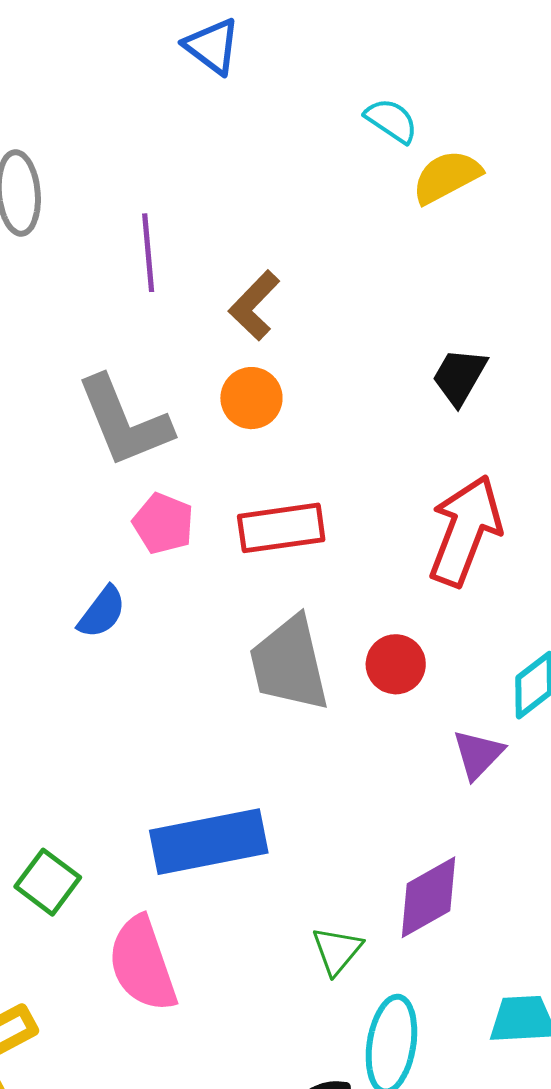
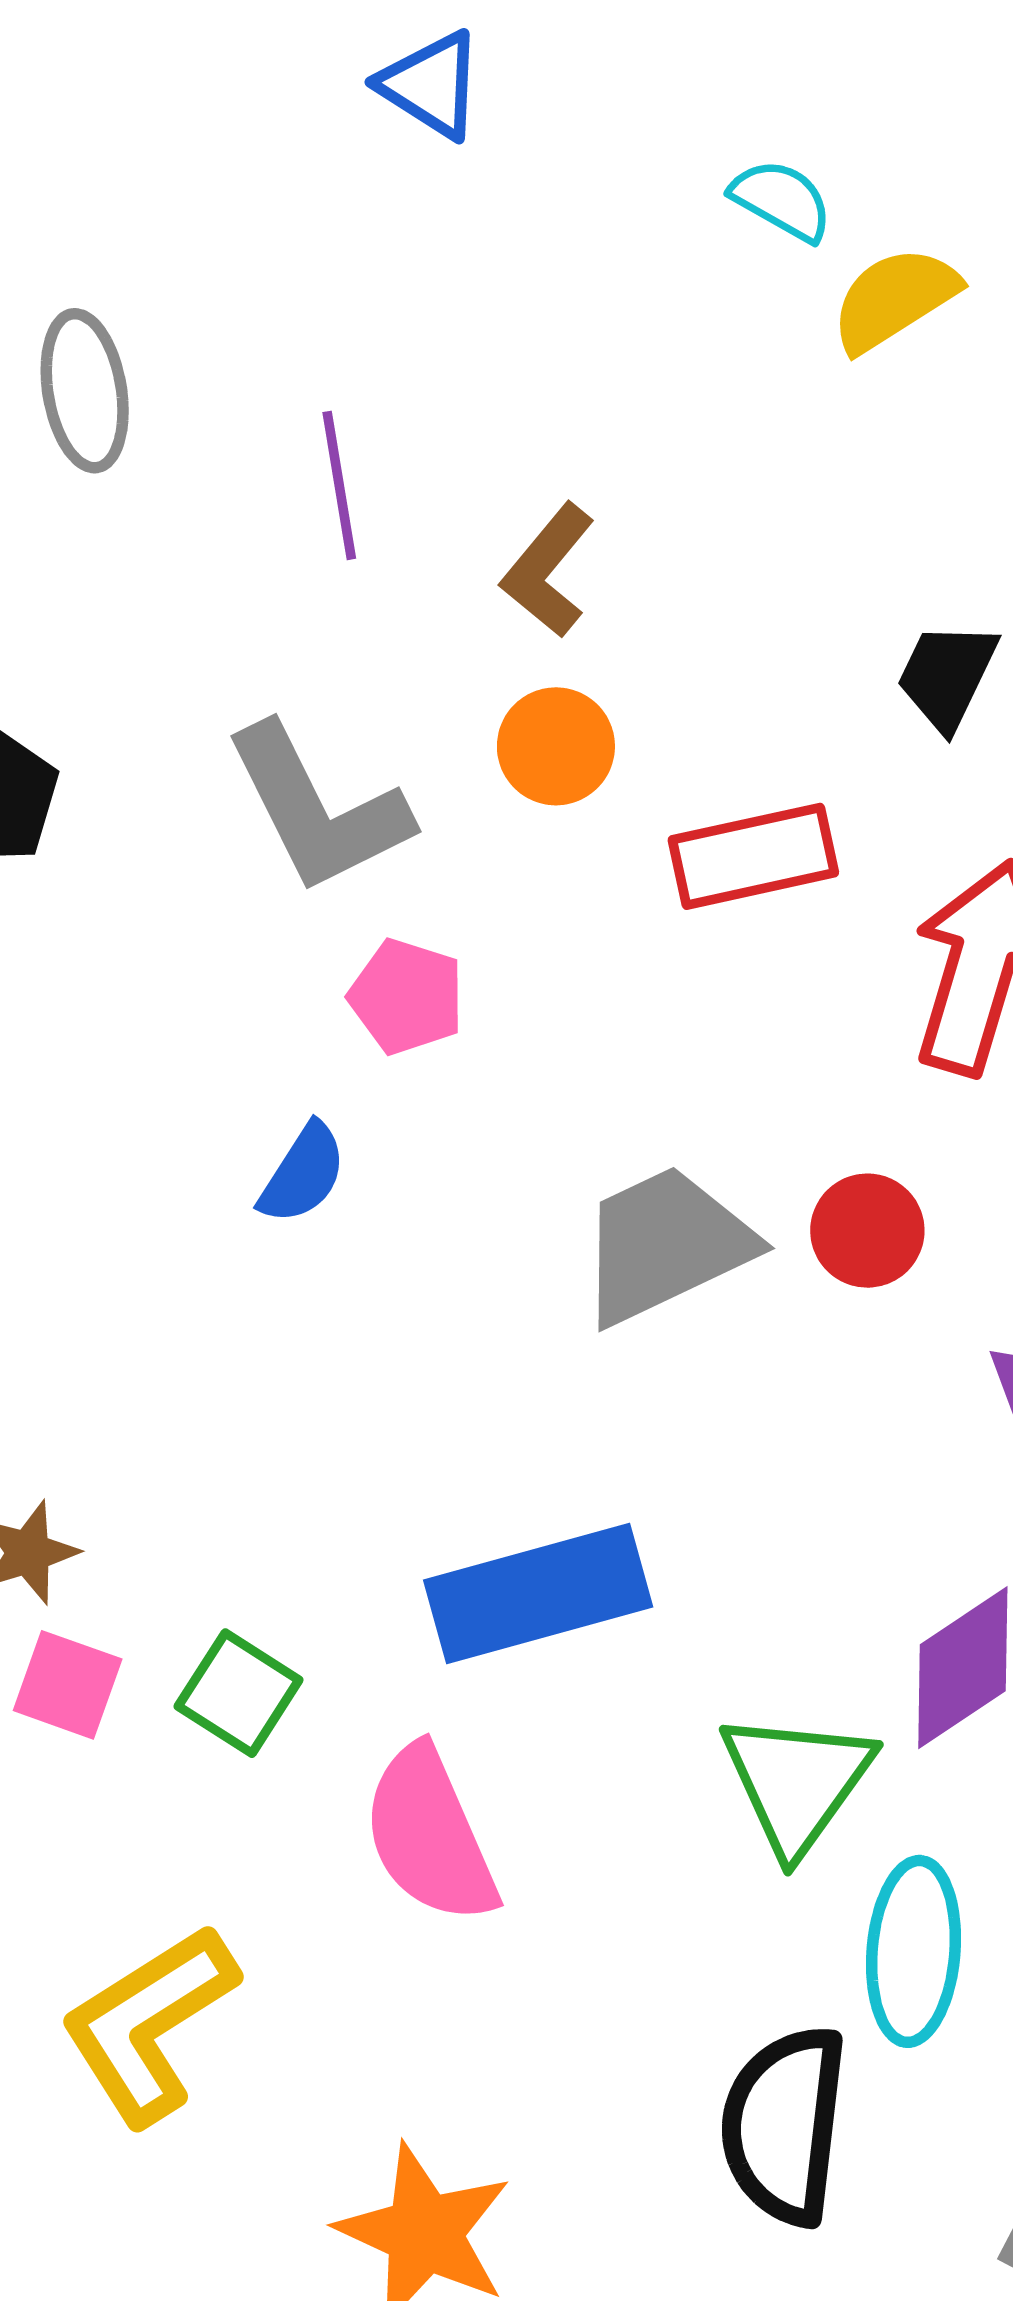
red rectangle: (281, 528) -> (753, 856), moved
gray trapezoid: (289, 664) -> (665, 1245), turned 82
green triangle: (337, 951) -> (797, 1782), size x1.6

